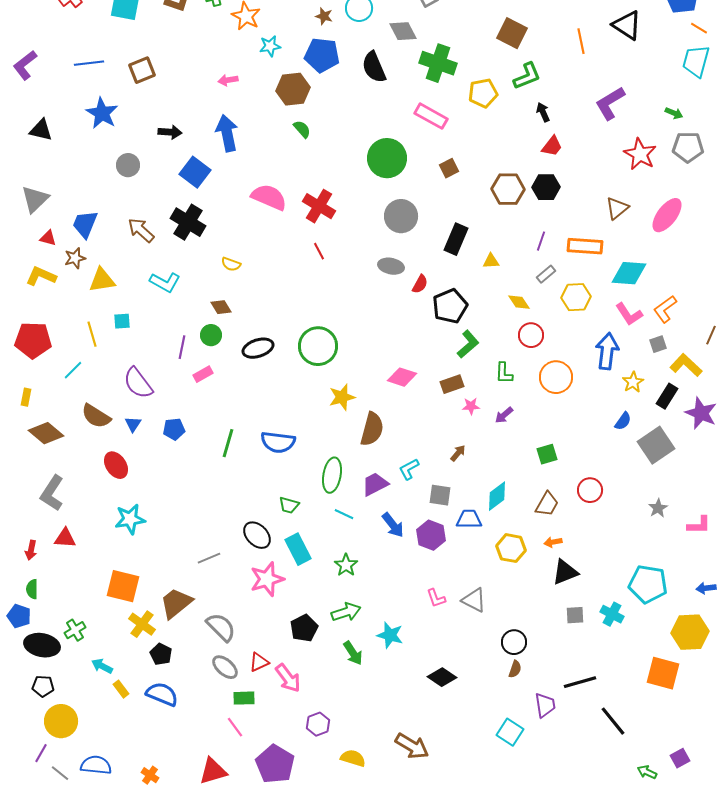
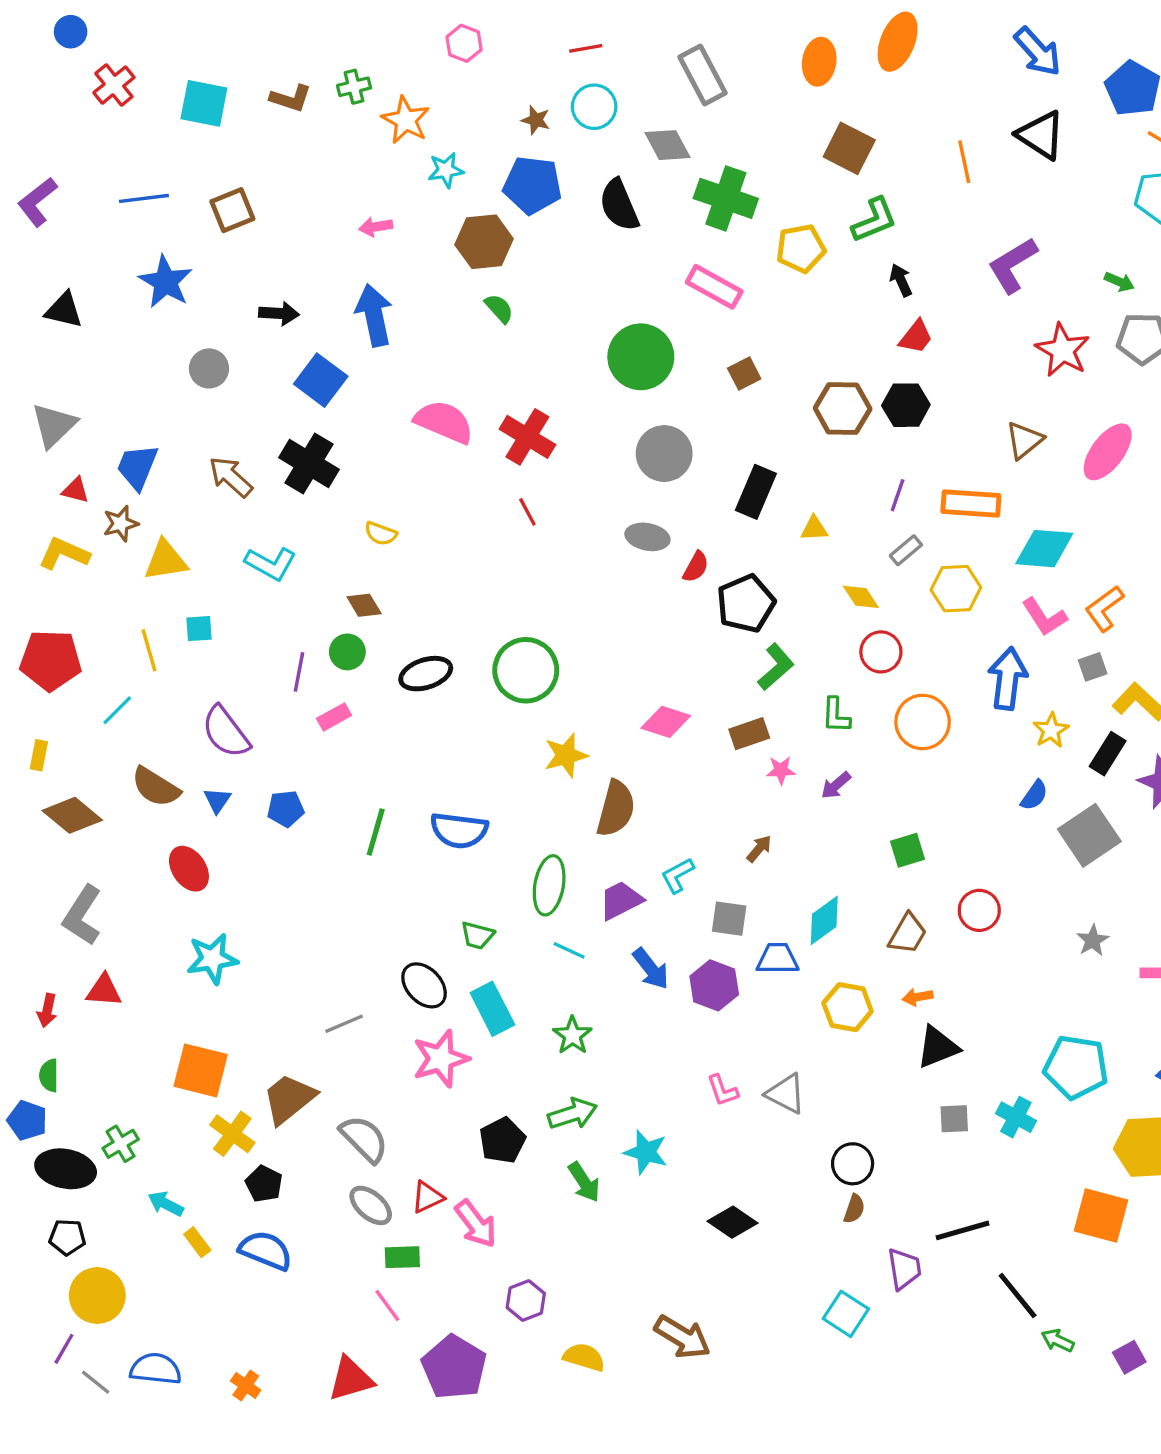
green arrow: (647, 772) -> (1058, 1341), moved

